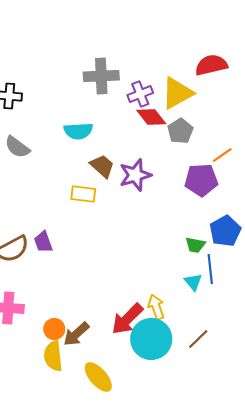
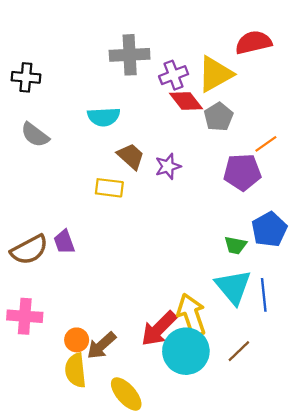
purple star: (135, 175) -> (168, 166), size x0.7
blue line: (210, 269) -> (264, 295), moved
cyan triangle: (193, 282) -> (233, 287), size x1.8
yellow arrow: (156, 307) -> (192, 315), size x1.5

